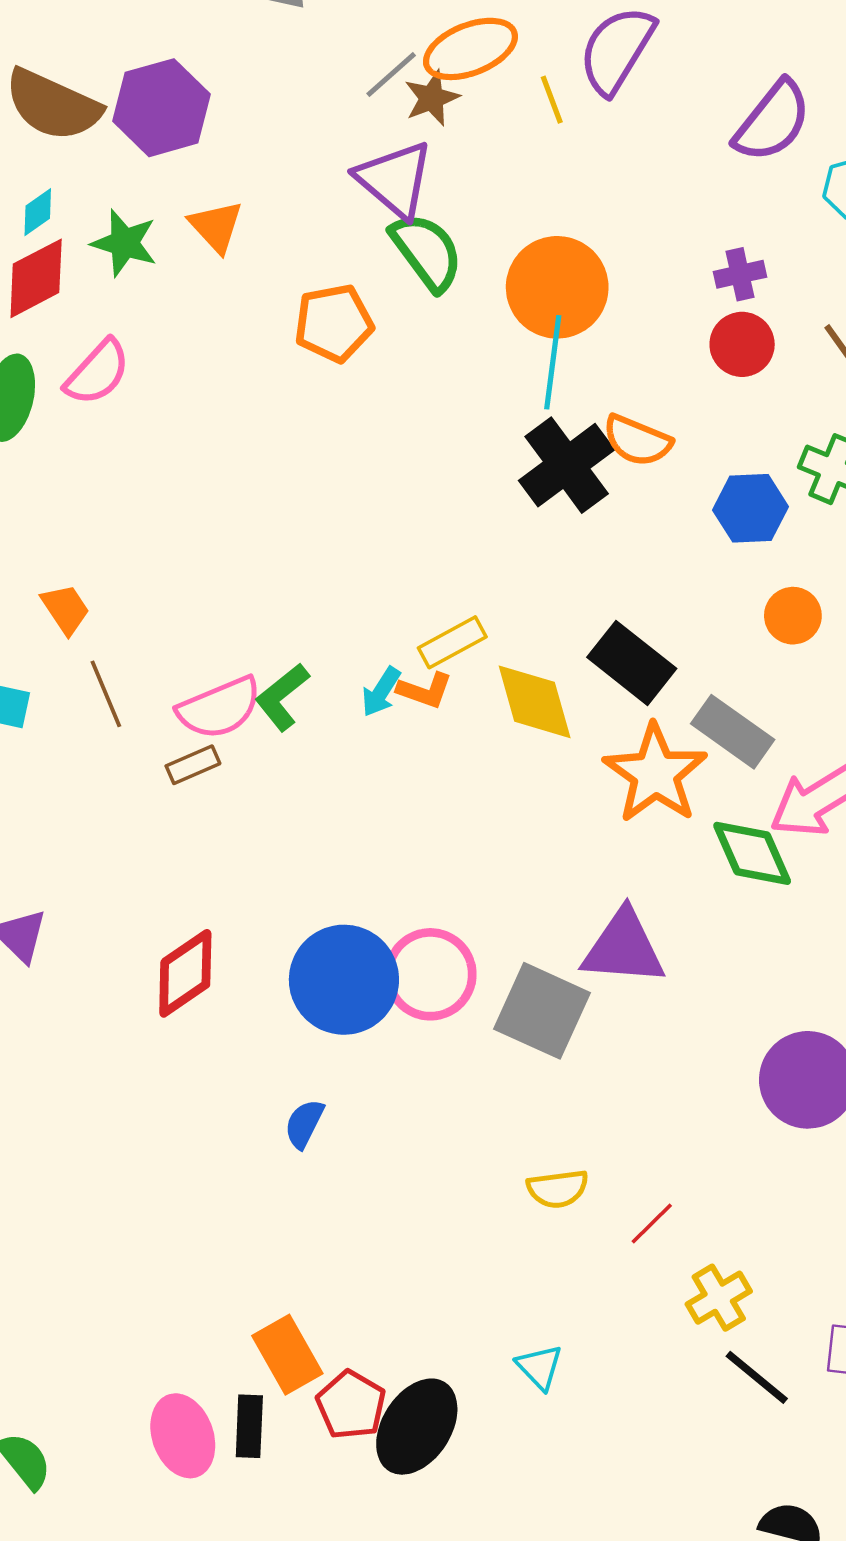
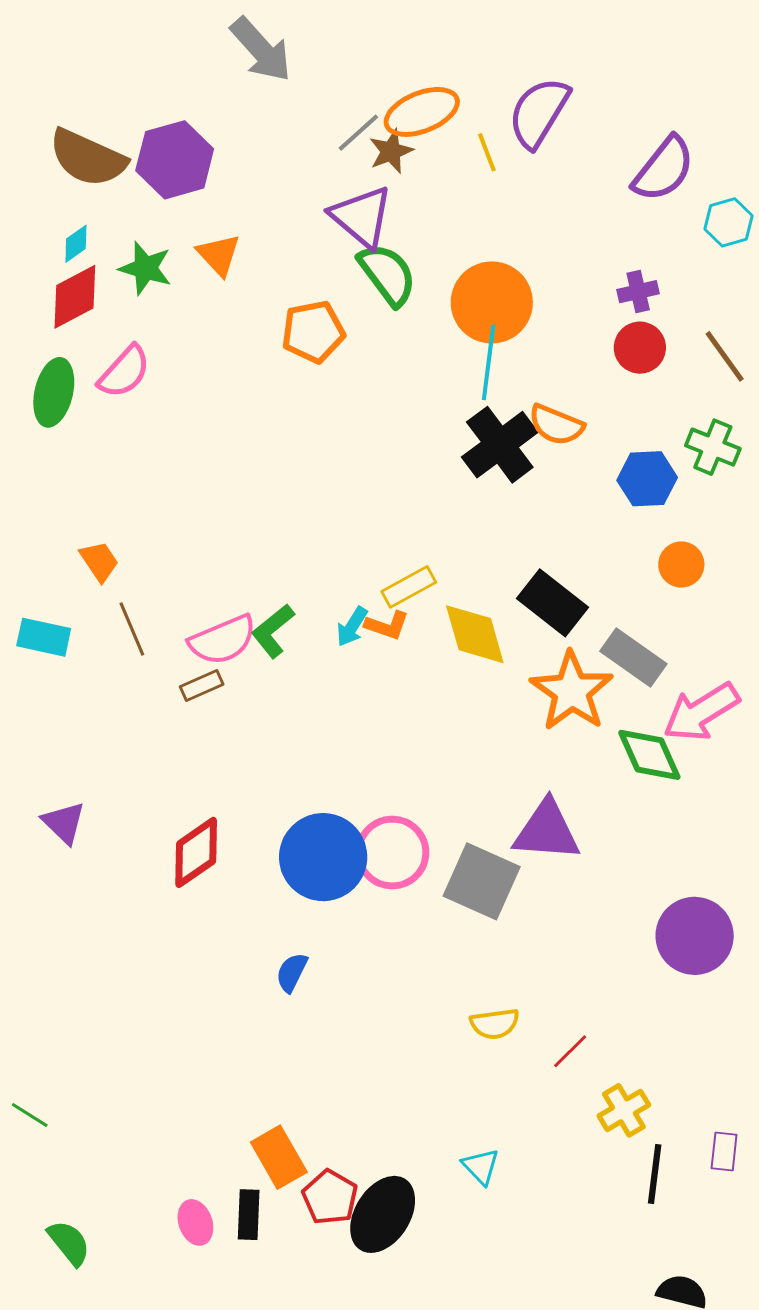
black line: (757, 1377) -> (655, 1174), turned 58
pink ellipse: (183, 1436) -> (195, 1222), size x0.7

